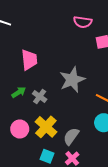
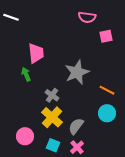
green arrow: (19, 92) -> (26, 74), moved, turned -80
gray cross: (40, 96) -> (52, 95), moved
pink circle: (20, 129) -> (25, 136), moved

